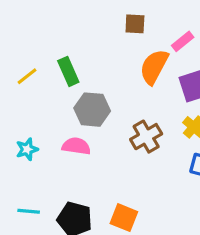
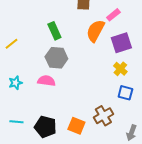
green rectangle: (68, 71) -> (54, 31), moved
yellow line: (27, 76) -> (11, 44), moved
brown cross: (146, 137) -> (103, 116), moved

